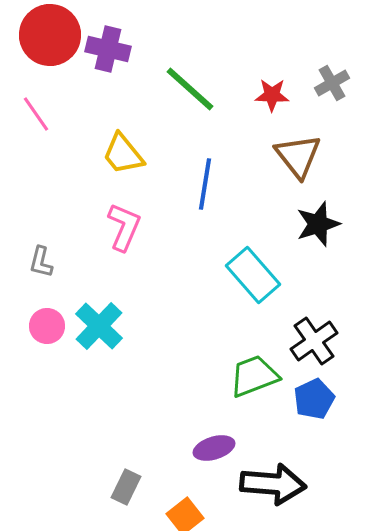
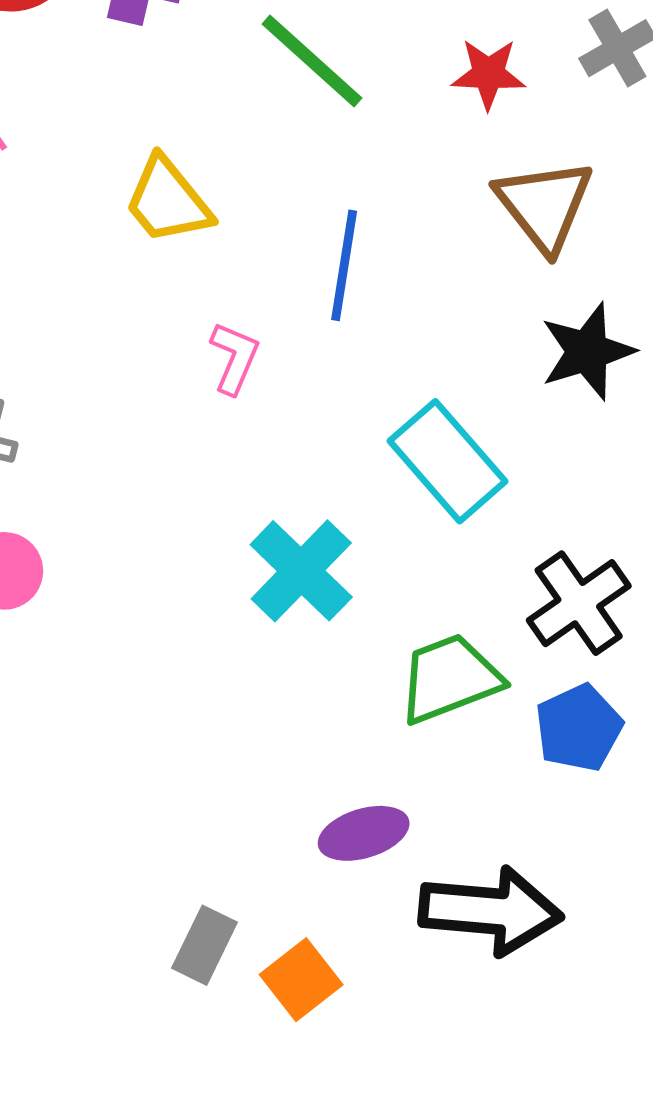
pink L-shape: (124, 227) -> (235, 358), moved, size x0.7
cyan cross: (99, 326) -> (301, 571), moved
gray rectangle: (126, 487) -> (204, 945), moved

